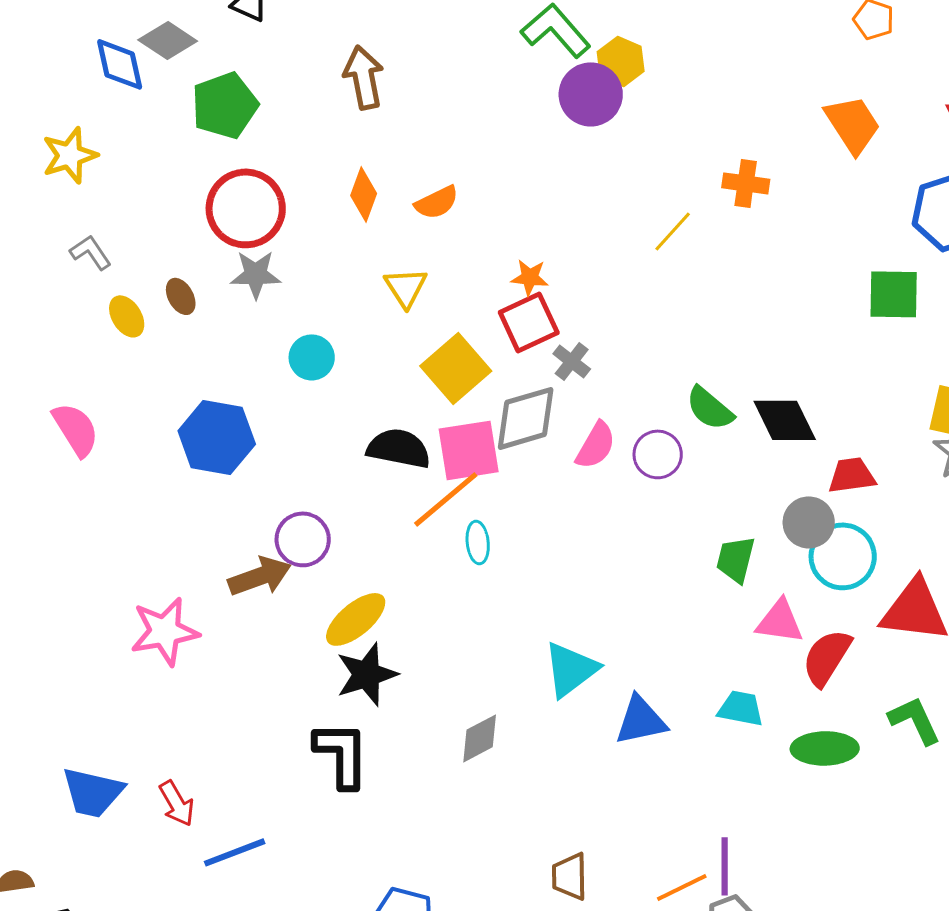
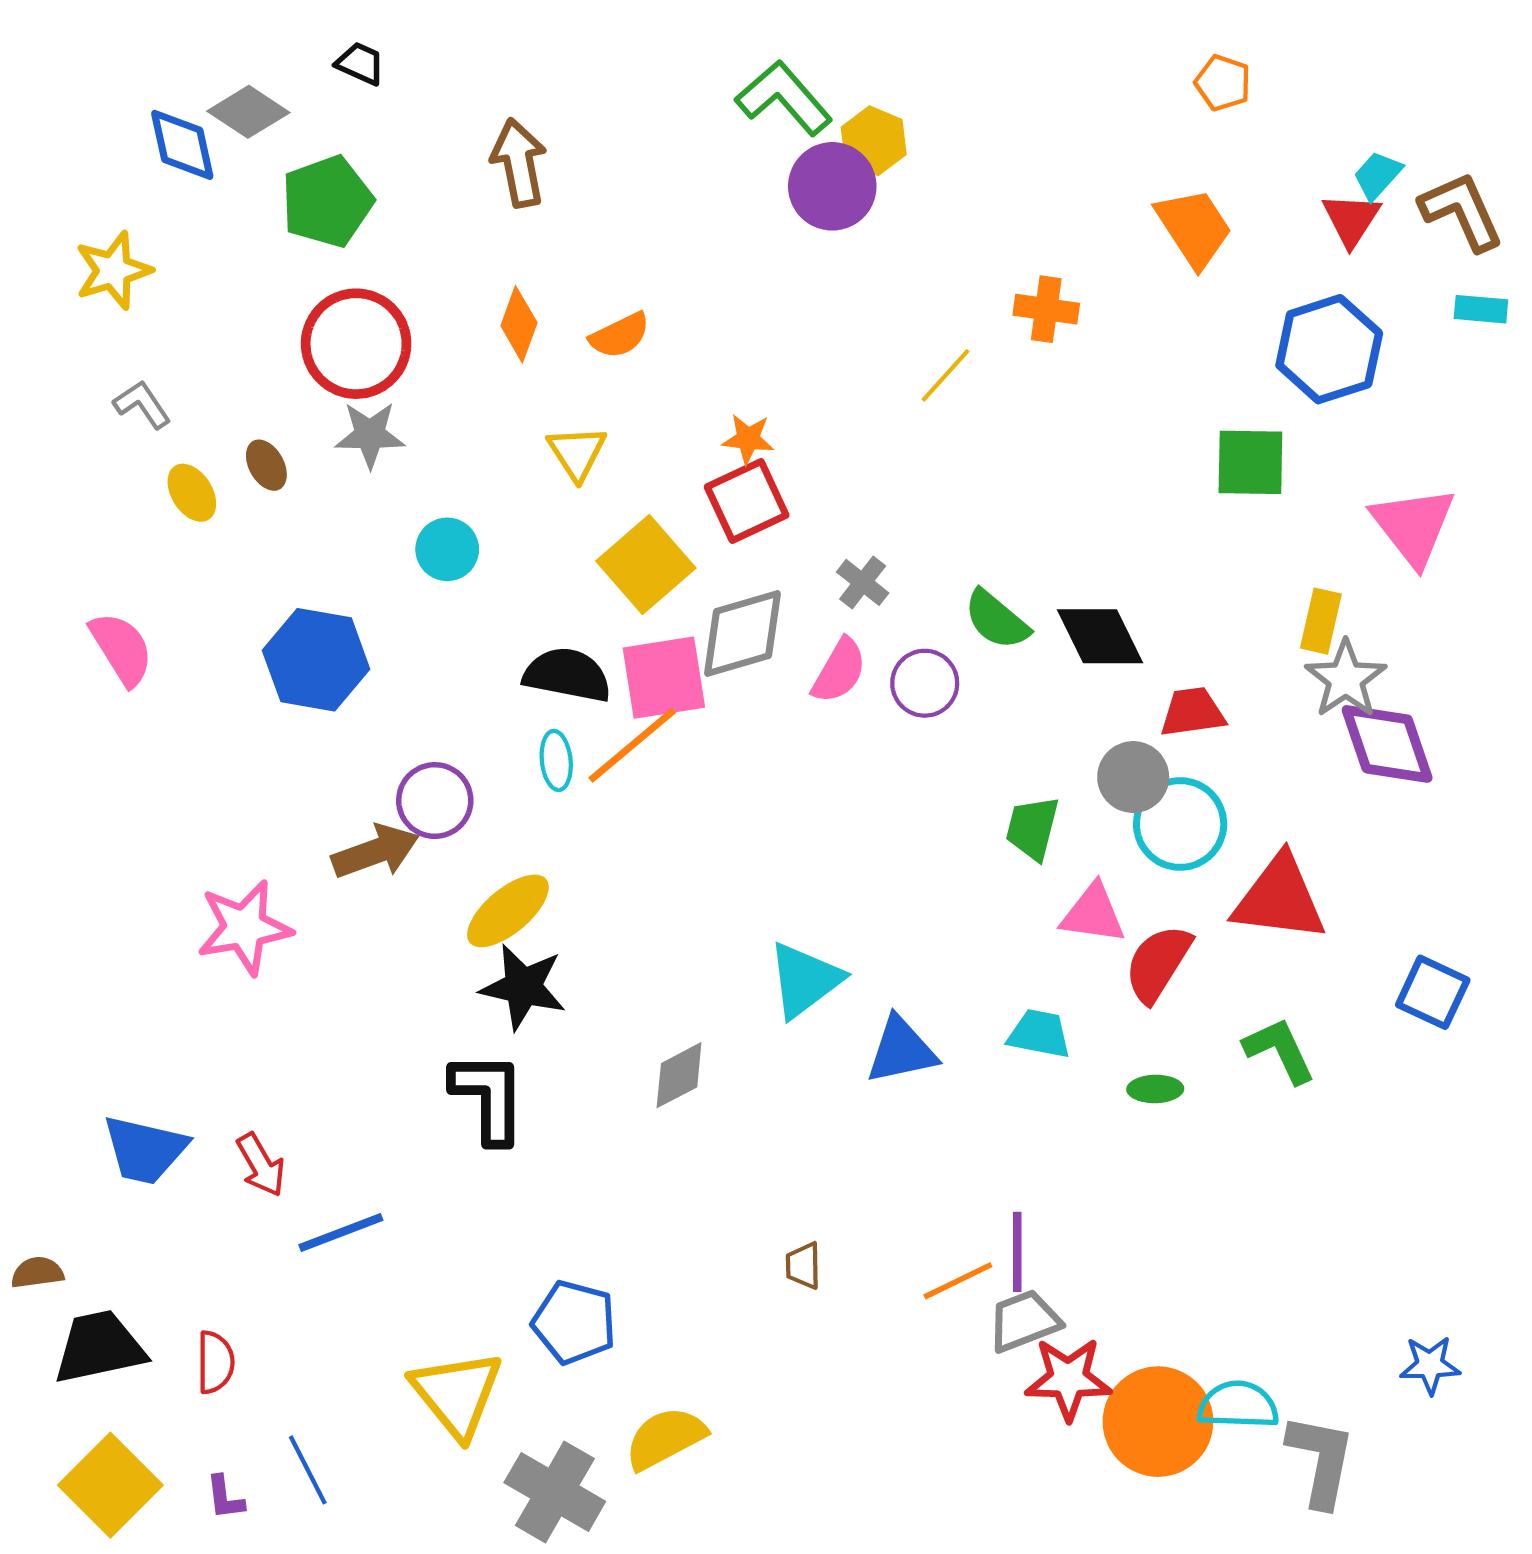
gray cross: (572, 361) -> (863, 582), moved
cyan ellipse: (478, 542) -> (556, 760), moved
black star: (367, 674) -> (523, 987), turned 30
green ellipse: (825, 748) -> (1155, 1089), size x0.6
brown trapezoid: (570, 876) -> (803, 1266), size x0.7

